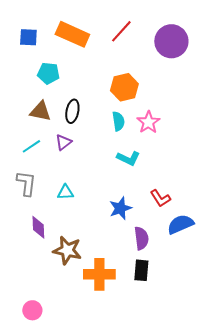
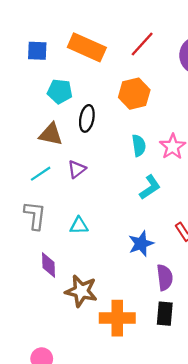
orange hexagon: (124, 87) -> (134, 94), moved
black ellipse: (72, 111) -> (87, 118), moved
cyan L-shape: (128, 158) -> (150, 187), turned -60

